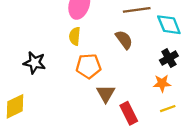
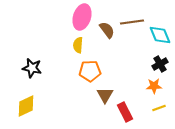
brown semicircle: (124, 40) -> (107, 30), moved
black star: (35, 63) -> (32, 68), moved

